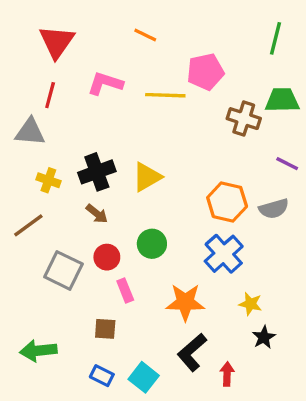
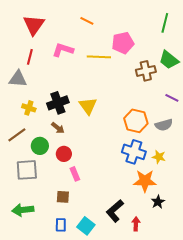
green trapezoid: (282, 100) -> (169, 60), turned -140
brown cross: (244, 119) -> (146, 71), turned -30
yellow triangle: (147, 177) -> (88, 106), turned -36
green circle: (152, 244) -> (40, 146), moved
blue cross: (224, 254) -> (134, 152), turned -30
gray square: (63, 270) -> (27, 170), moved, turned -30
orange star: (185, 302) -> (145, 181), moved
yellow star: (250, 304) -> (159, 157), moved
blue rectangle: (102, 376) -> (61, 225), turned 64

